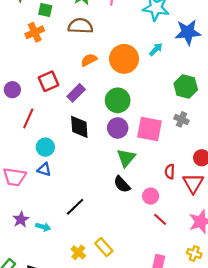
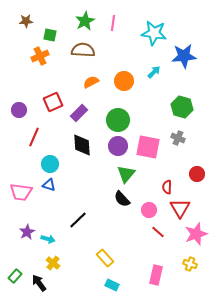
orange circle: (124, 59) -> (124, 81), size x0.7
red triangle: (193, 183) -> (180, 208), moved
yellow cross: (78, 252) -> (53, 263), moved

